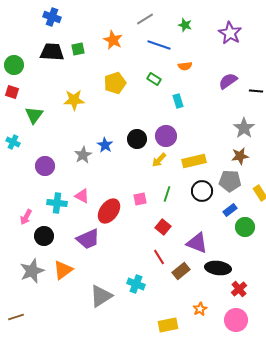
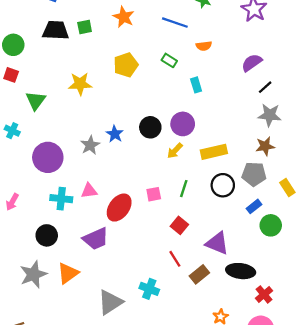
black line: (256, 91) -> (265, 87), moved, turned -48
gray star: (244, 128) -> (270, 115), turned -30
purple circle: (45, 166) -> (48, 157), size x1.4
pink triangle: (82, 196) -> (89, 191), turned -35
pink arrow: (26, 217) -> (12, 202), moved

